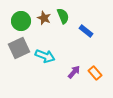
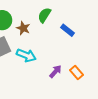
green semicircle: (63, 16) -> (44, 15), turned -126
brown star: (44, 18) -> (23, 28), moved

